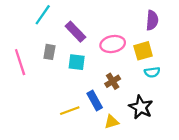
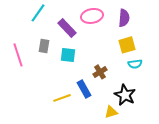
purple semicircle: (152, 20) -> (124, 18), moved
pink ellipse: (113, 44) -> (92, 16), moved
yellow triangle: (112, 122) -> (111, 112), moved

